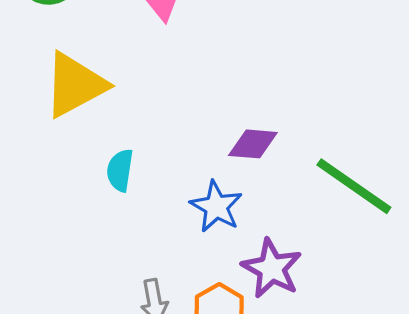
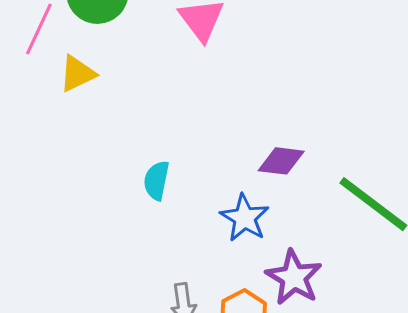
yellow triangle: (75, 85) -> (77, 74), moved, size x0.6

